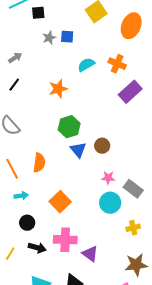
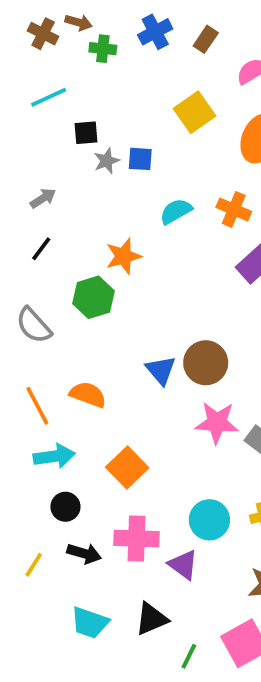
black square: (38, 13) -> (86, 133), moved
green hexagon: (69, 127) -> (93, 297), moved
brown circle: (102, 146) -> (206, 363), size x1.5
orange semicircle: (39, 163) -> (88, 395), turned -78
pink star: (108, 178) -> (217, 423), size x1.6
cyan arrow: (21, 196) -> (54, 456), size x1.5
cyan circle: (110, 203) -> (209, 520), moved

